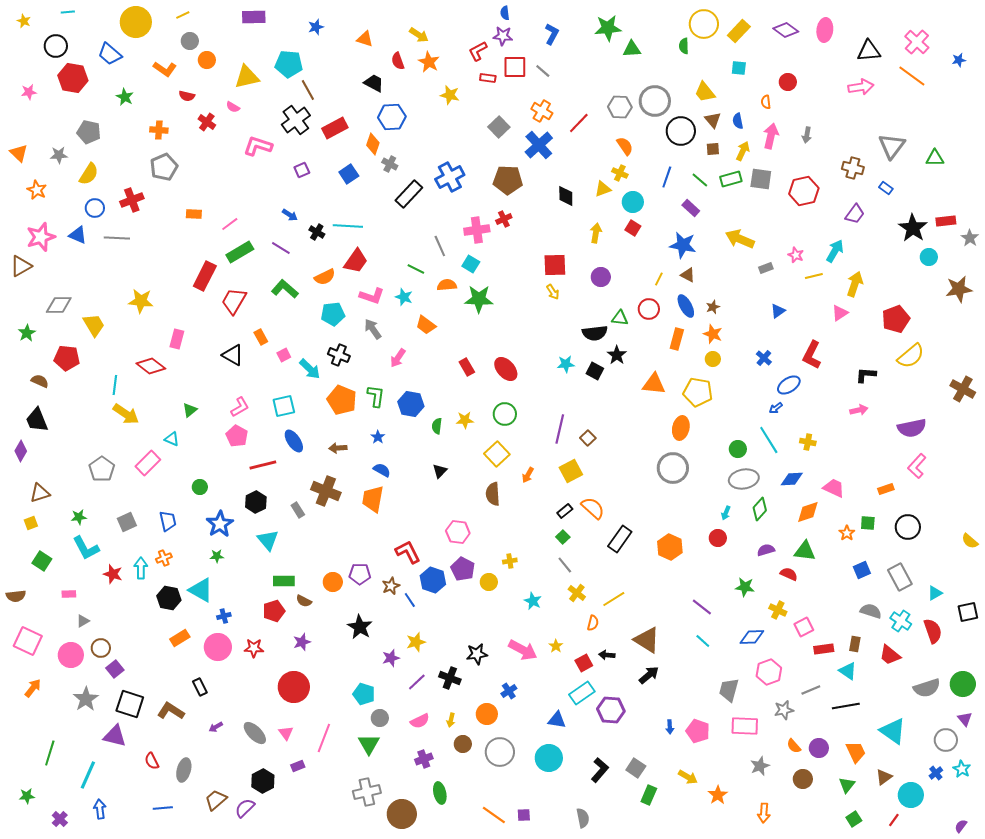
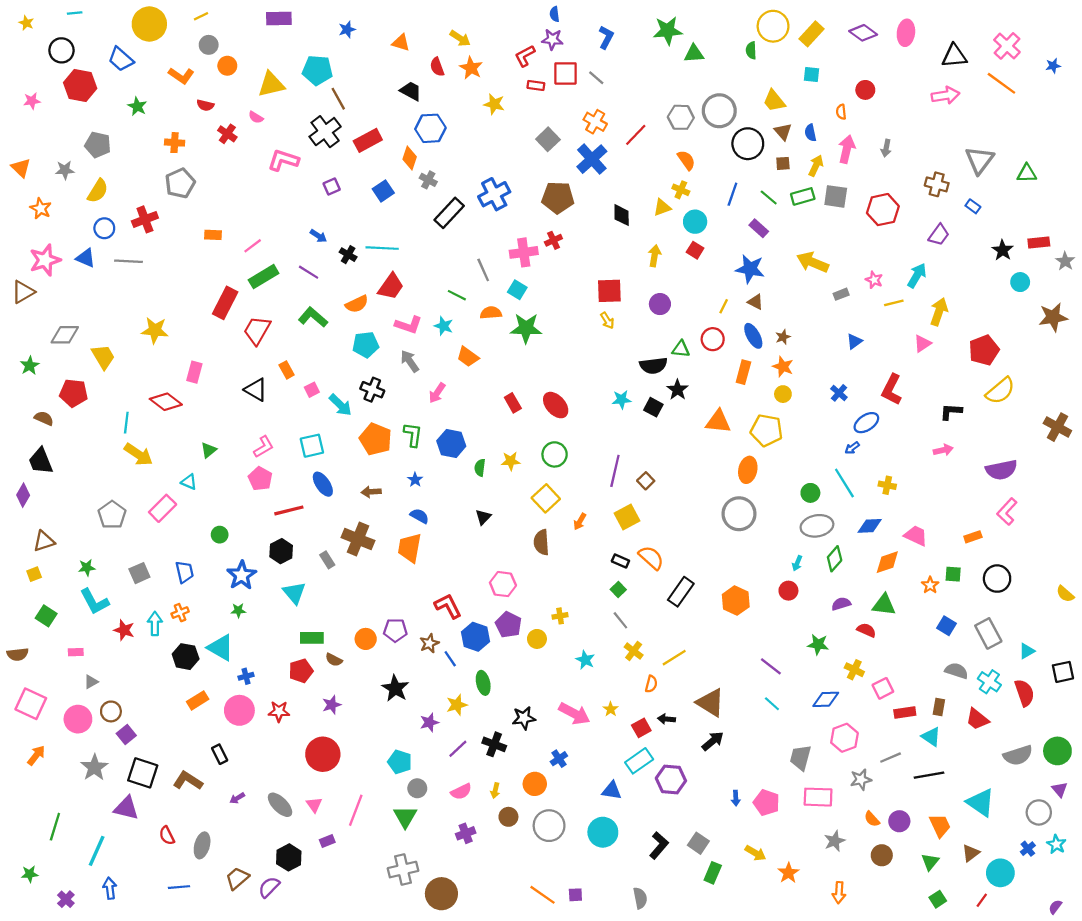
black star: (913, 228) -> (1003, 250), size x0.7
black rectangle: (565, 511) -> (620, 561), turned 63
blue square: (862, 570) -> (947, 626), turned -36
green ellipse: (440, 793) -> (483, 683), moved

